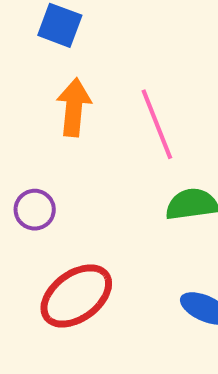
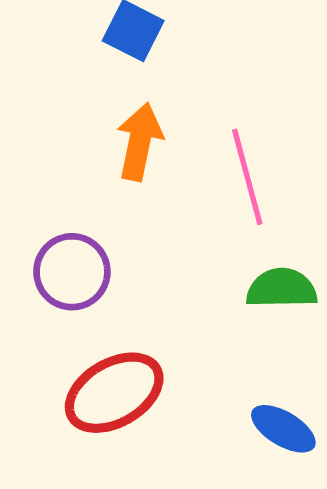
purple circle: (35, 210) -> (72, 272), size x1.4

